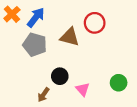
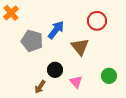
blue arrow: (36, 17) -> (56, 30), moved
red circle: (95, 23) -> (97, 21), moved
brown triangle: (70, 37) -> (80, 47), moved, turned 36

